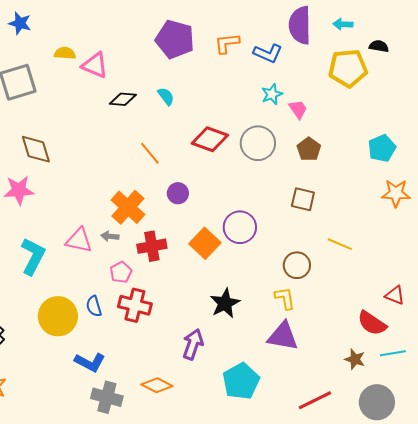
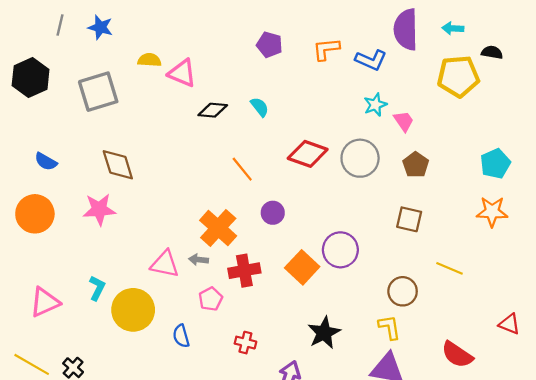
purple pentagon: (175, 39) -> (269, 45), size x0.6
orange star: (396, 193) -> (492, 212), moved
cyan L-shape: (33, 256) -> (97, 288), moved, size x0.6
red cross: (135, 305) -> (245, 343), moved, size x0.6
yellow circle: (58, 316) -> (133, 310), moved
red semicircle: (372, 323) -> (457, 355), moved

